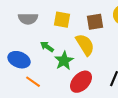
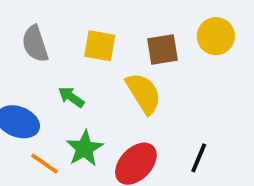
gray semicircle: (28, 19) -> (35, 44), turned 72
green star: (64, 61) -> (85, 148), moved

